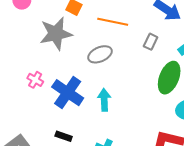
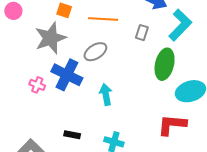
blue cross: (68, 93) -> (67, 75), moved

